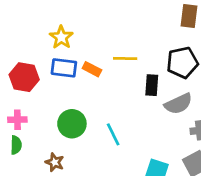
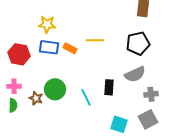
yellow star: (61, 37) -> (47, 24), turned -30
black rectangle: (152, 85) -> (109, 87), moved
brown star: (55, 162) -> (36, 98), moved

